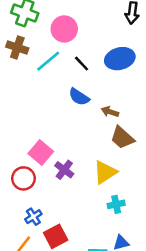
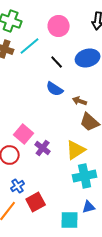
pink circle: (64, 29) -> (59, 26), moved
cyan line: (48, 61) -> (30, 46), moved
cyan cross: (116, 204) -> (85, 176), size x1.6

